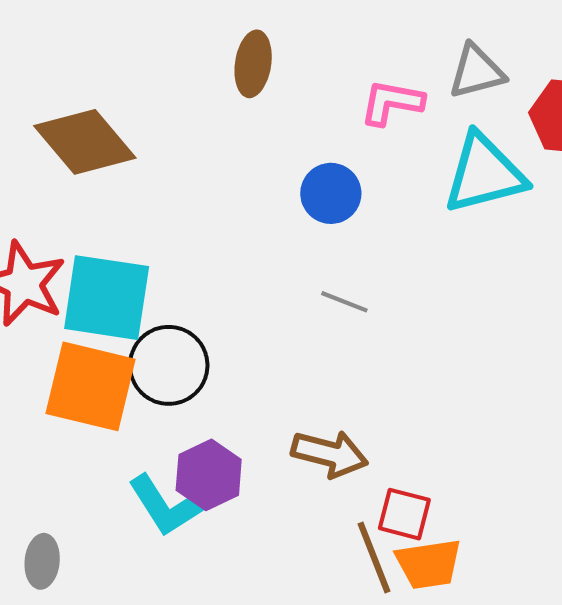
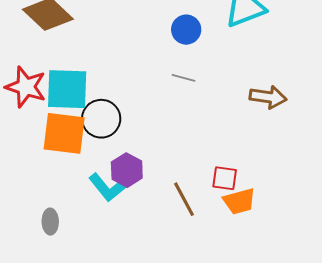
blue circle: (331, 193) -> (186, 30), moved
brown arrow: (330, 454) -> (268, 97), moved
brown line: (374, 557) -> (184, 199), moved

